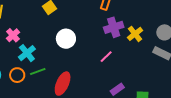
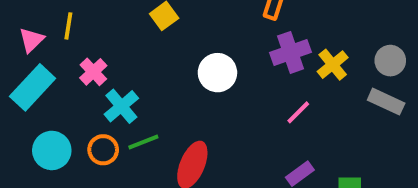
white circle: (66, 39) -> (217, 73), moved
pink line: (106, 57) -> (298, 112), moved

